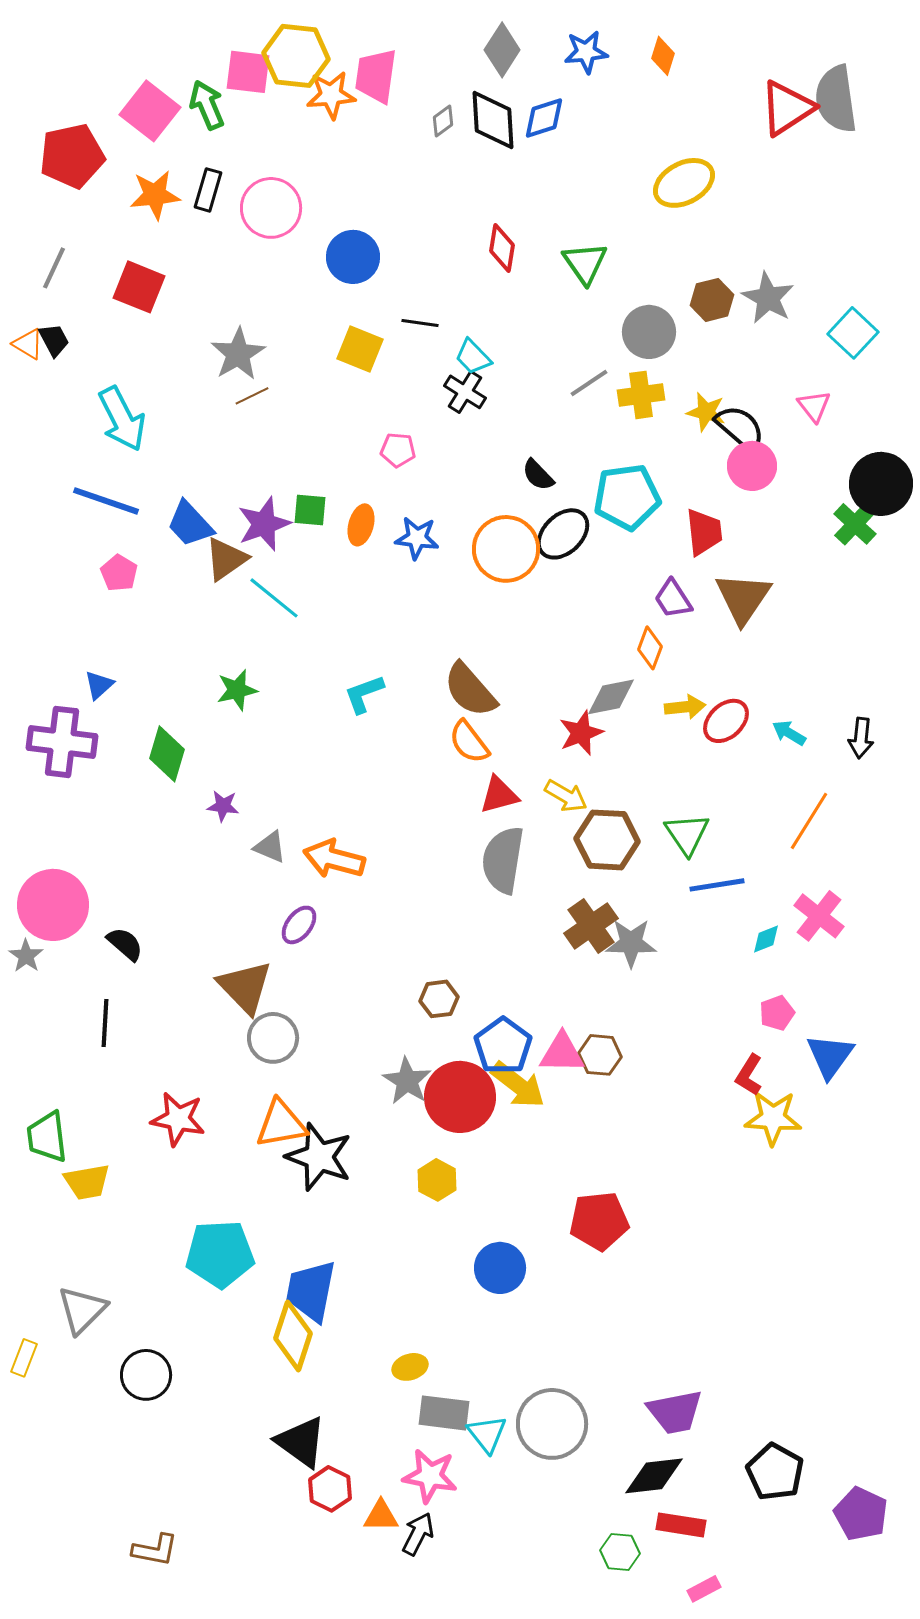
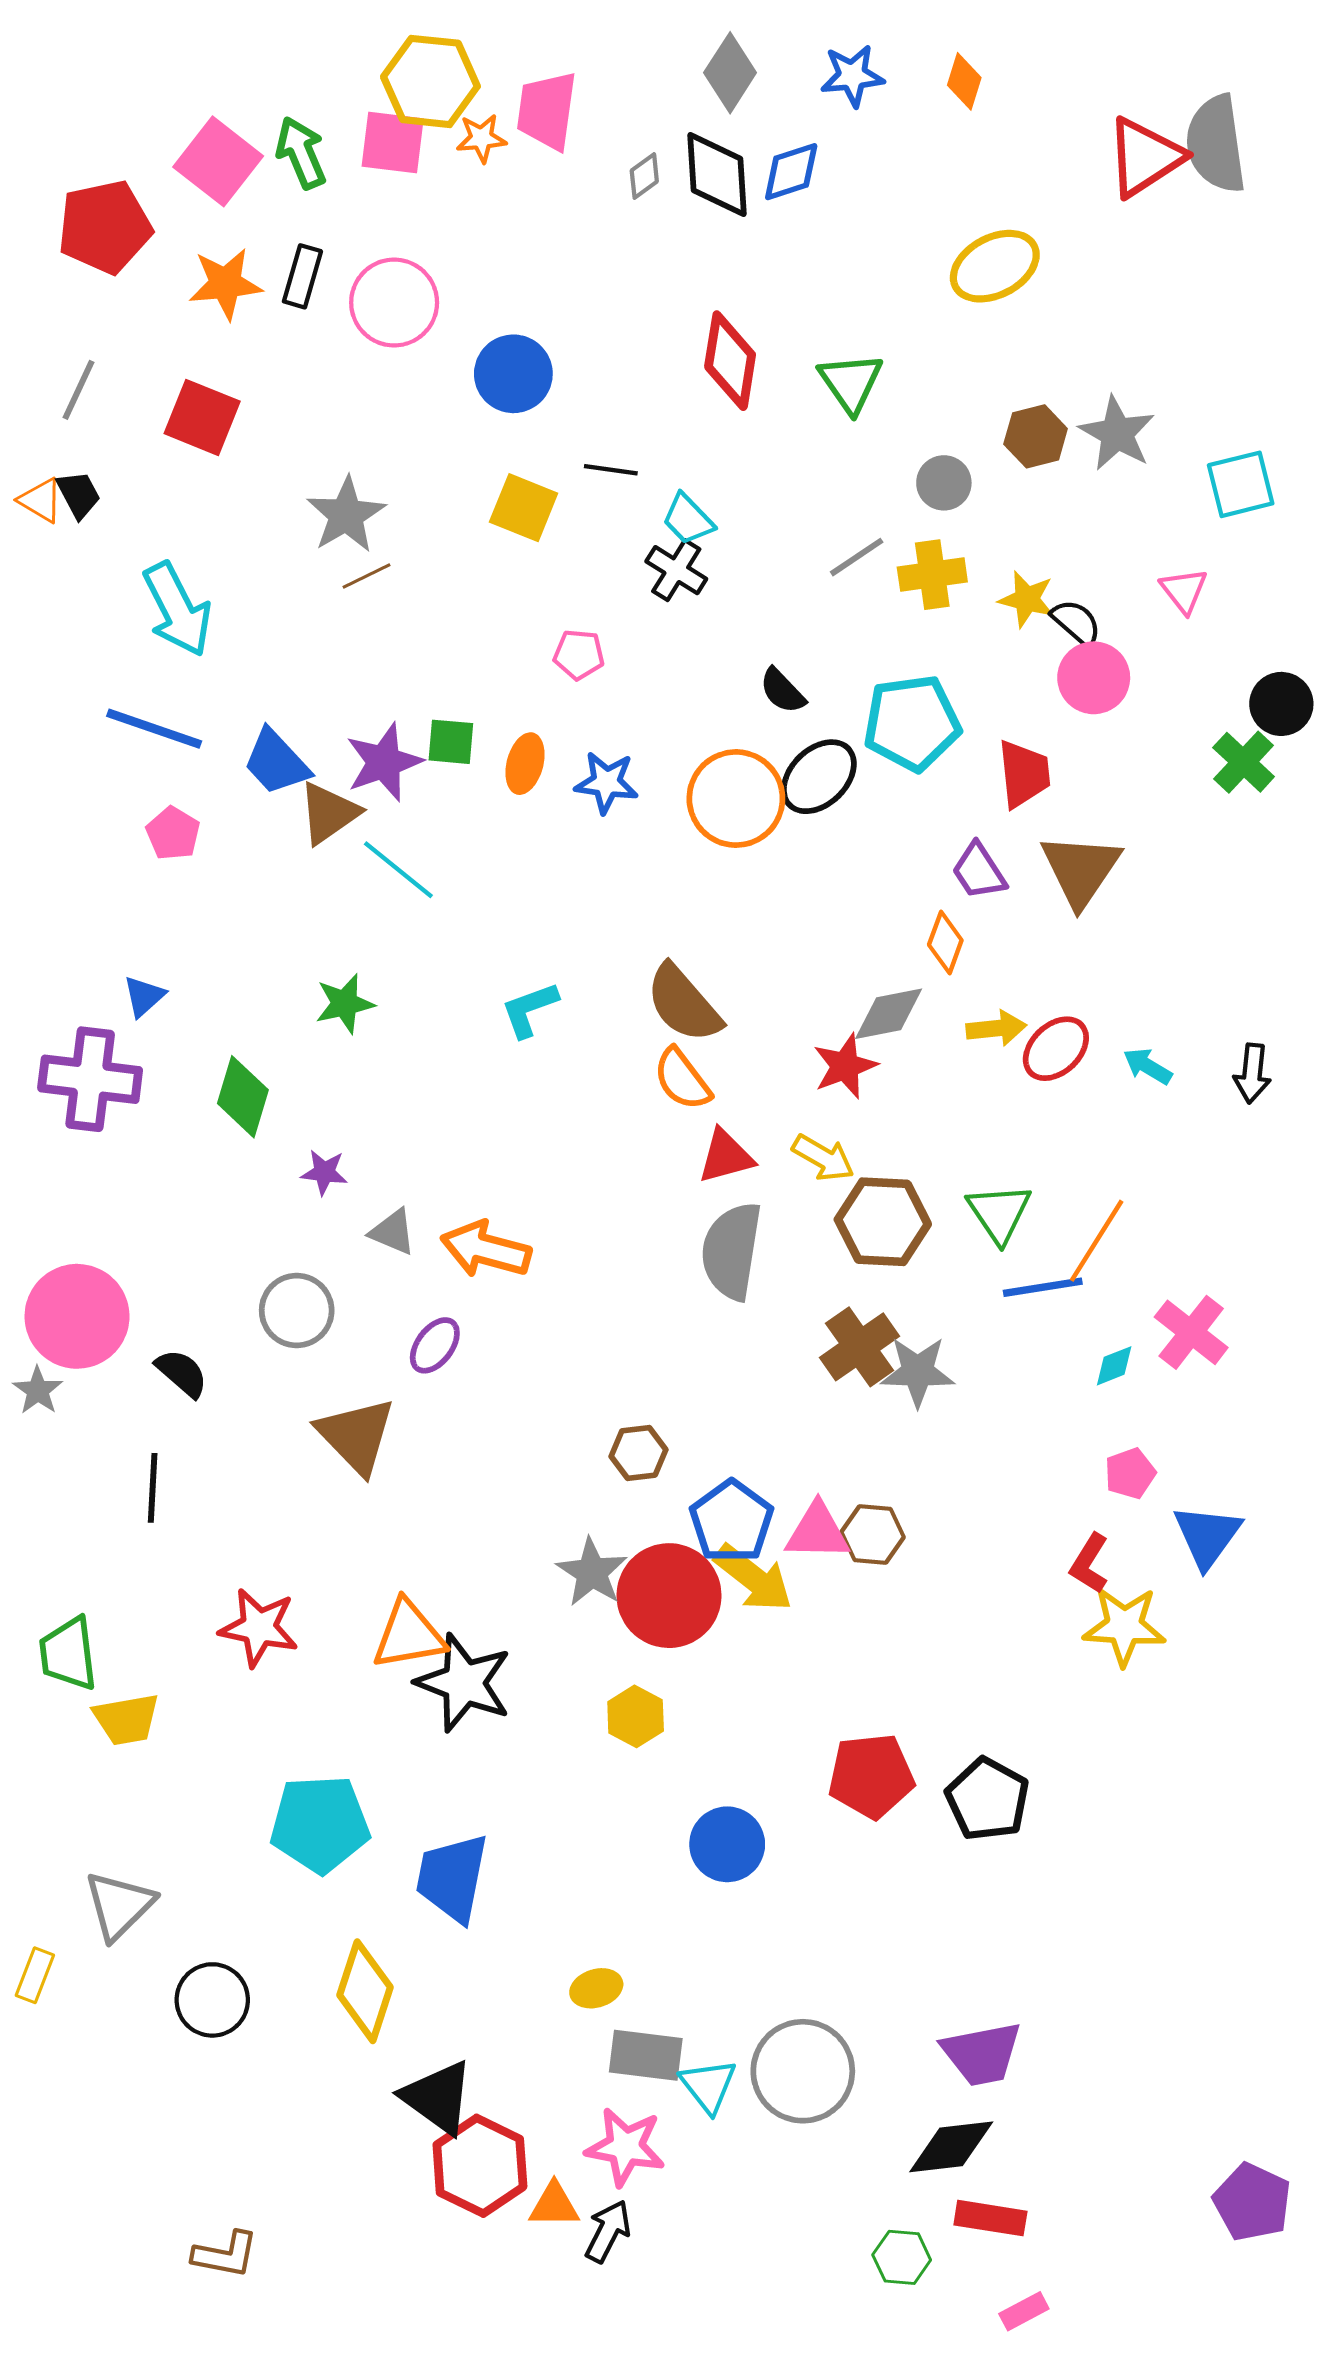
pink square: (248, 72) -> (393, 143), moved
orange star: (331, 95) -> (481, 138), size x0.7
red diamond: (502, 248) -> (730, 361), size x1.4
gray circle: (649, 332) -> (944, 483), size x0.7
cyan square: (853, 333) -> (1241, 484), turned 33
black semicircle: (740, 428) -> (1076, 623), size x0.7
black circle: (881, 484) -> (1281, 704), size x0.7
orange line: (809, 821) -> (1097, 1241), moved
gray circle: (273, 1038) -> (297, 1310), moved
yellow diamond: (293, 1336) -> (365, 1991), moved
black pentagon: (775, 1472) -> (988, 1799), moved
red hexagon: (330, 1489) -> (480, 2166), size x1.5

